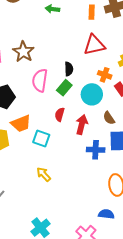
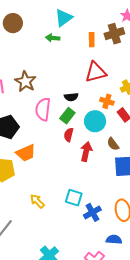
black semicircle: (69, 69) -> (71, 97), turned 88
red semicircle: (60, 114) -> (69, 135), moved
cyan square: (41, 138) -> (74, 198), moved
blue cross: (96, 150) -> (92, 212), moved, turned -30
yellow arrow: (44, 174) -> (37, 201), moved

